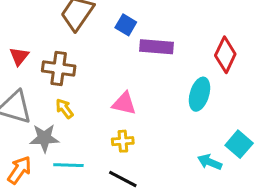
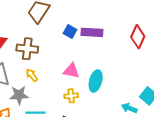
blue square: (126, 25) -> (70, 31), moved
cyan ellipse: (199, 94) -> (96, 81), moved

